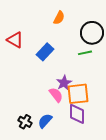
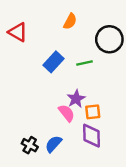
red triangle: (15, 40) -> (18, 32), moved
green line: (85, 53) -> (84, 63), moved
orange square: (78, 94) -> (93, 112), size x0.6

